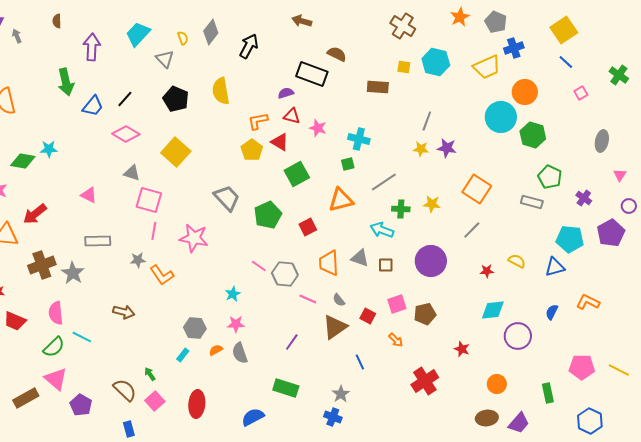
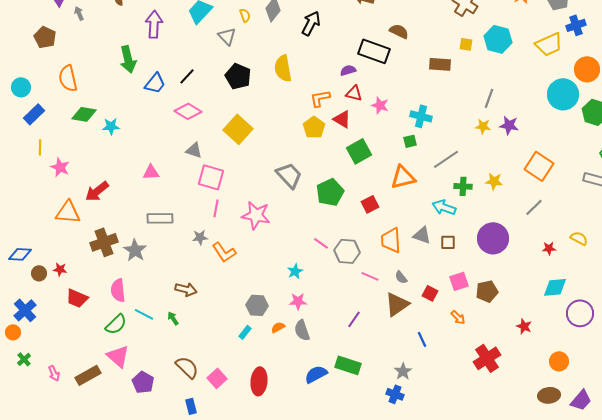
green diamond: (23, 161) -> (84, 114), moved
pink triangle: (89, 195) -> (151, 172), turned -30
green arrow: (150, 374) -> (173, 318), moved
blue semicircle: (253, 417) -> (316, 374), moved

